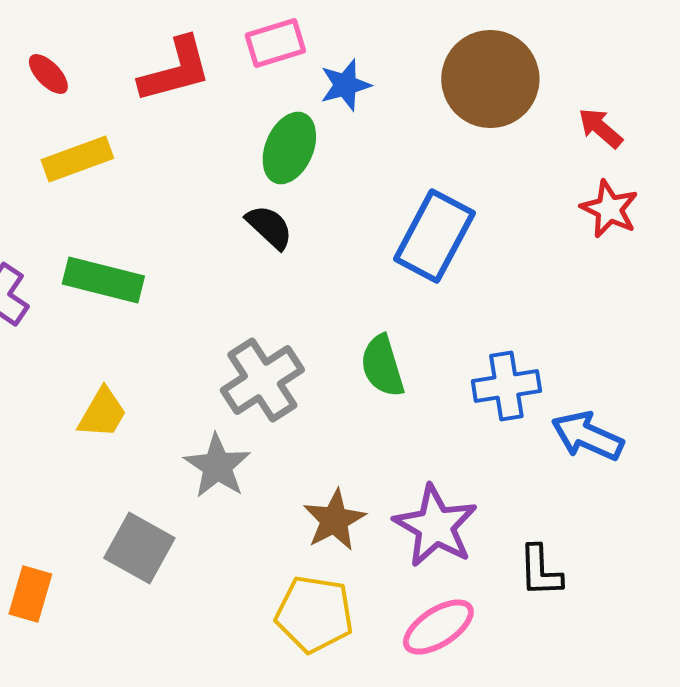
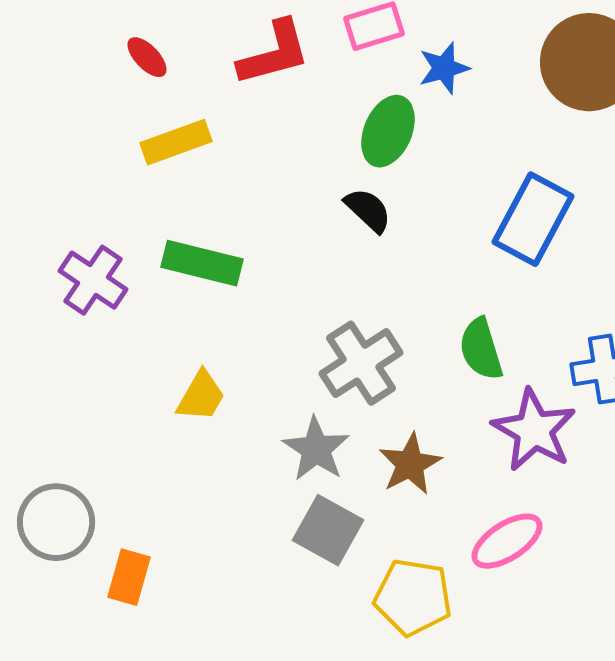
brown star: (334, 520) -> (410, 464), moved
purple star: (435, 526) -> (534, 430), moved
gray square: (139, 548) -> (328, 530), moved
pink ellipse: (438, 627) -> (507, 541), moved

